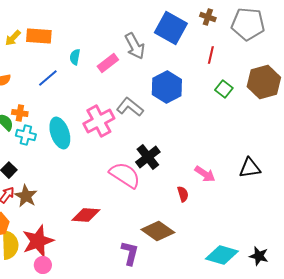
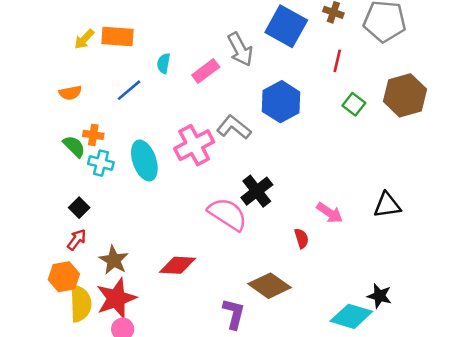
brown star: (26, 196) -> (114, 260), moved
black star: (259, 256) -> (379, 296), moved

